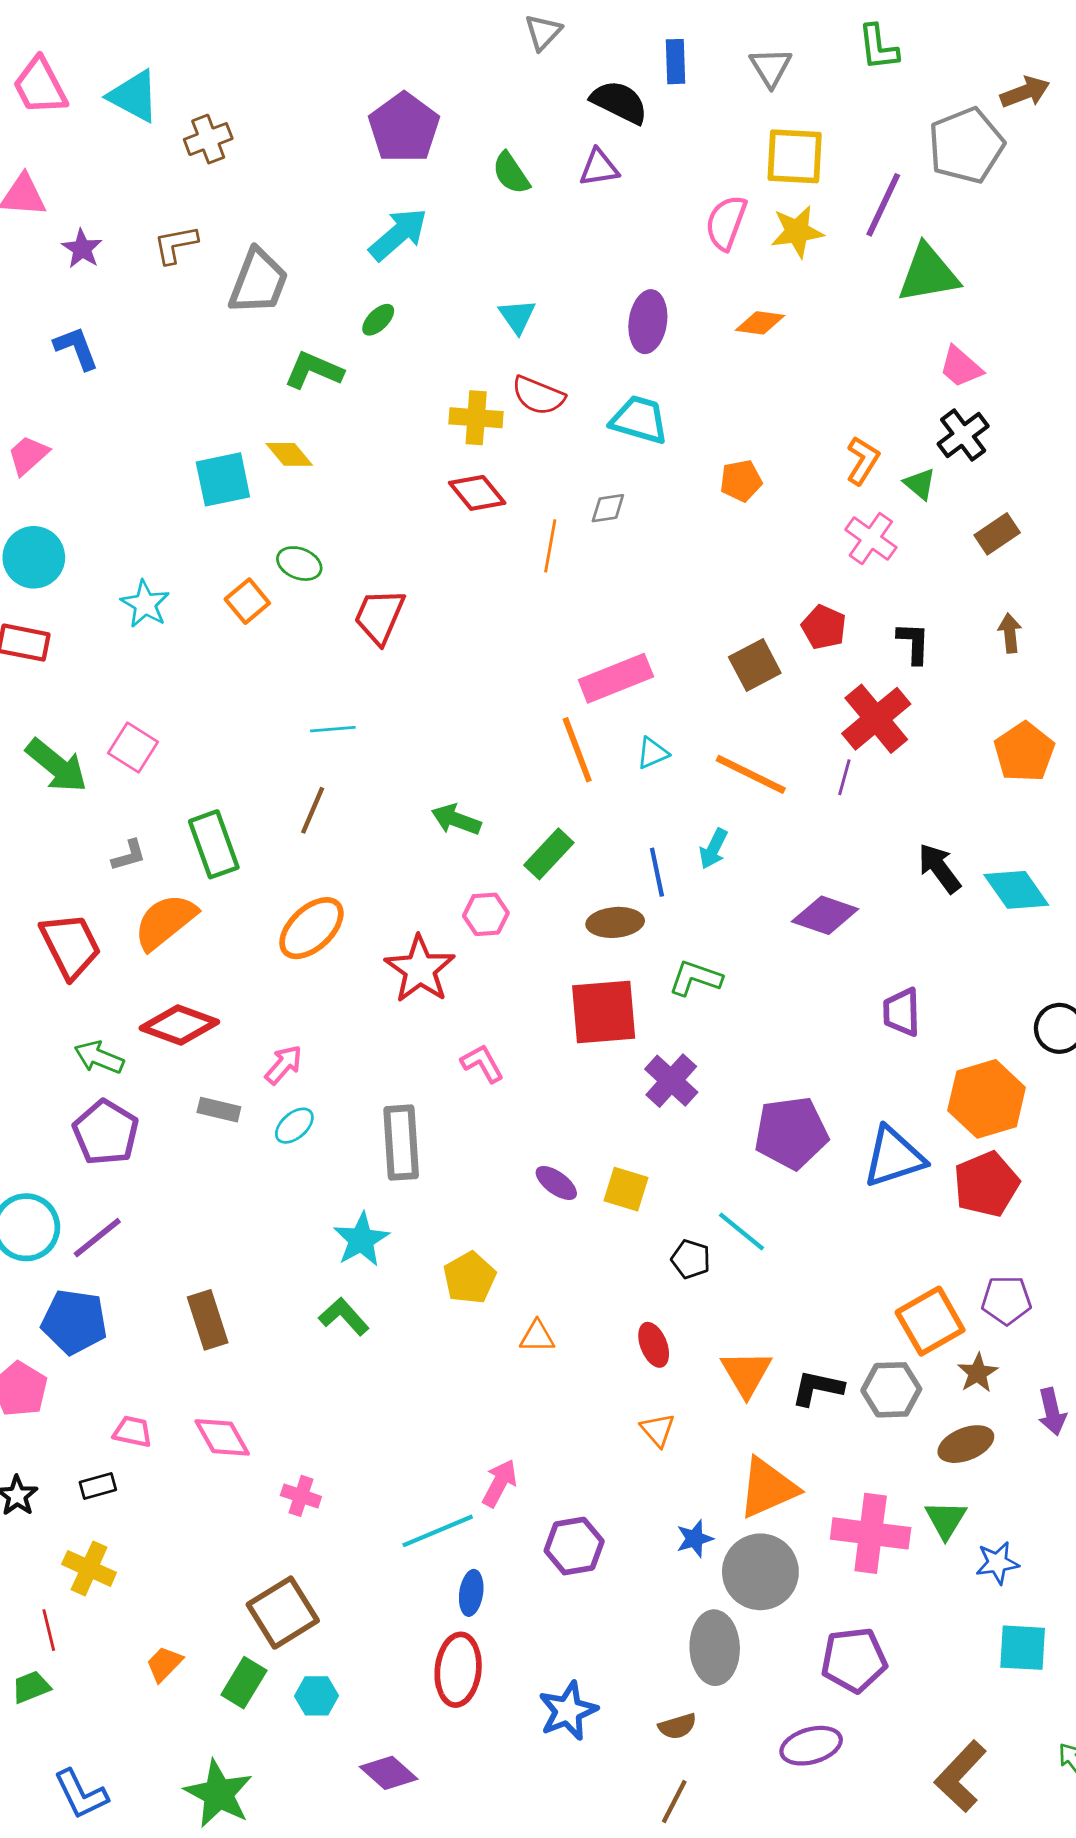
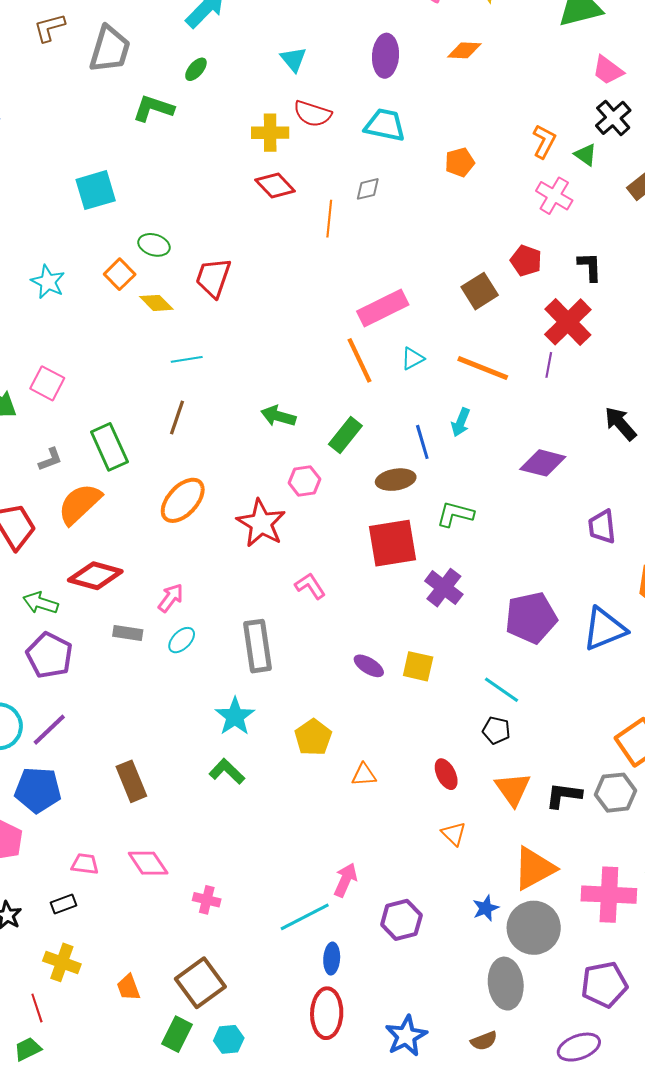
yellow diamond: (289, 454) -> (156, 303), moved
black pentagon: (691, 1259) -> (496, 730), moved
orange trapezoid: (164, 1664) -> (128, 987), moved, turned -60

